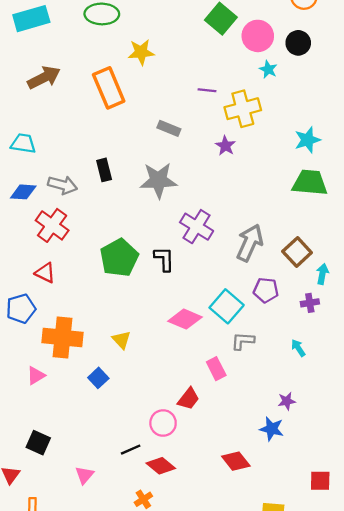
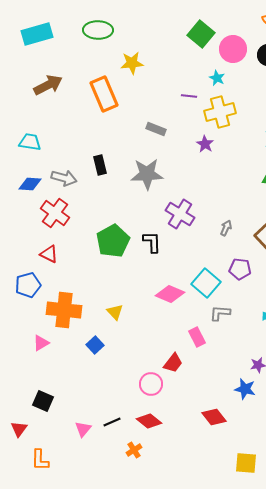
cyan star: (268, 69) -> (217, 78), moved
gray arrow: (250, 243) -> (226, 228), size x0.5
black line: (131, 450) -> (112, 422), moved

